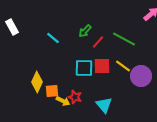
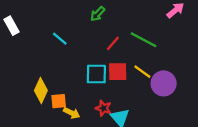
green arrow: (85, 31) -> (98, 14), moved
red star: (75, 97) -> (103, 108), moved

